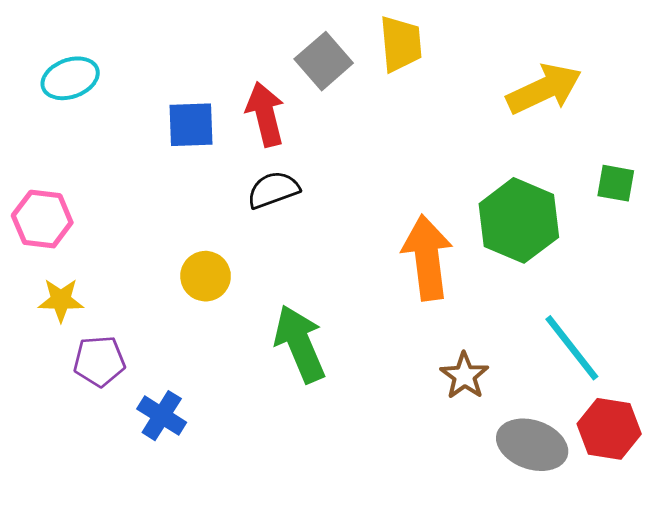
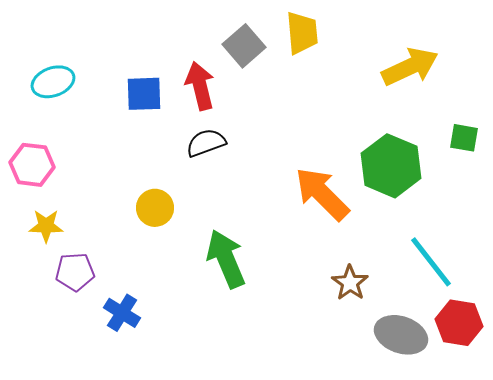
cyan ellipse: (70, 78) -> (53, 82), moved
orange arrow: (427, 258) -> (322, 194), turned -38

